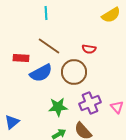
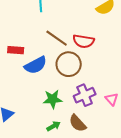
brown line: (49, 46) -> (57, 38), moved
red semicircle: (89, 49) -> (84, 41), size x1.5

